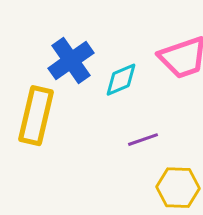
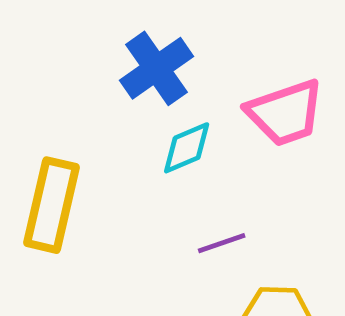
blue cross: (71, 61) -> (156, 68), moved

